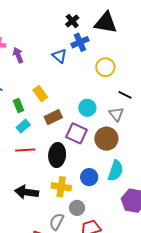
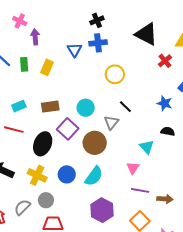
black triangle: (106, 23) -> (146, 34), moved
yellow rectangle: (40, 94) -> (47, 67), moved, turned 42
green rectangle: (19, 106) -> (24, 64), moved

